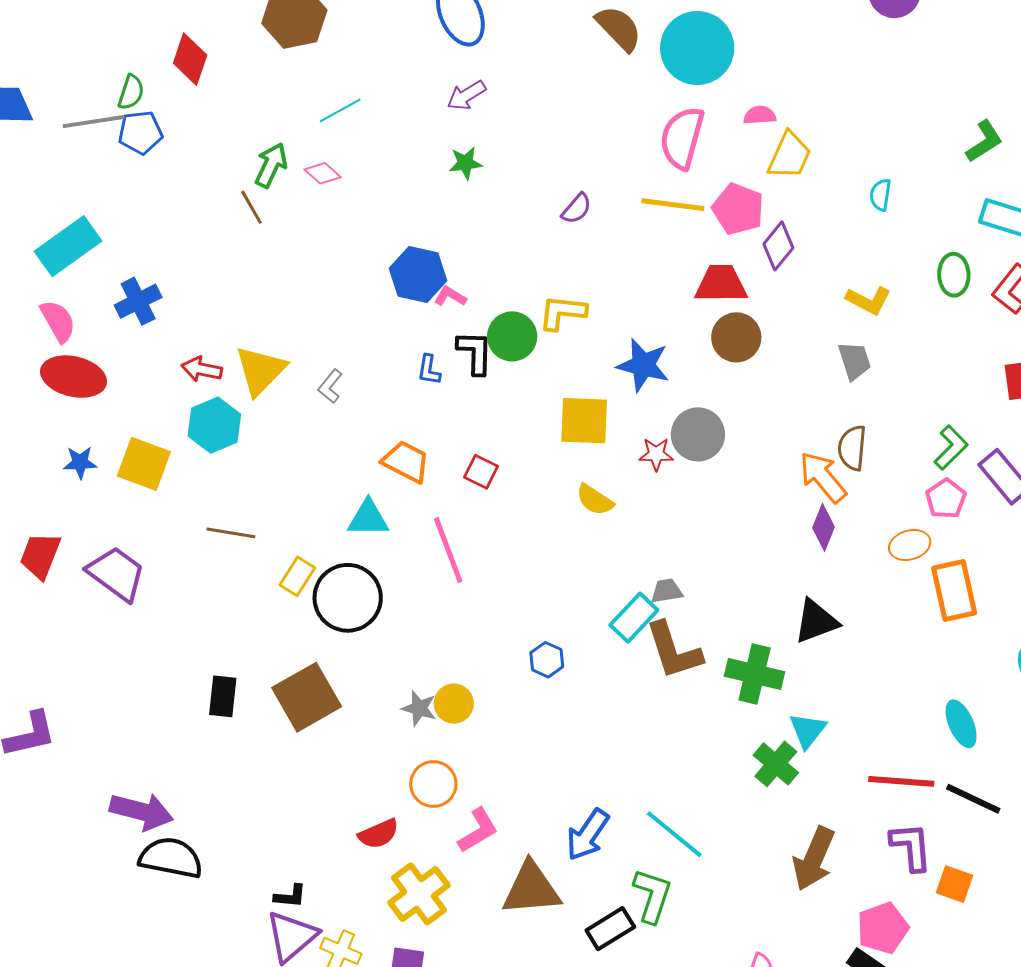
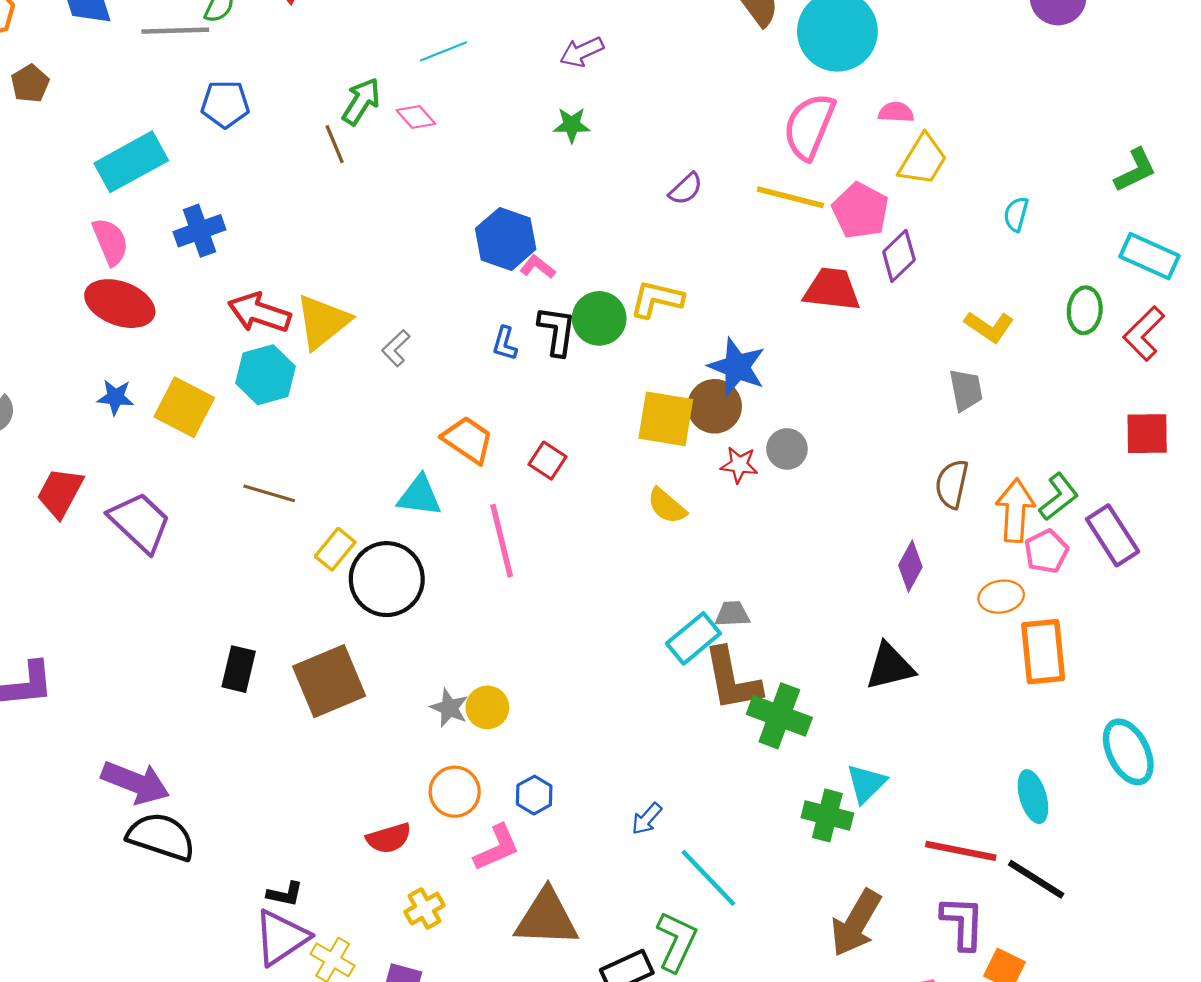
blue pentagon: (140, 132) -> (225, 104), moved
brown circle: (736, 337) -> (715, 406), moved
red arrow: (202, 369) -> (259, 313), size x1.4
gray circle: (698, 434) -> (787, 449), size x0.7
orange arrow: (823, 477) -> (1015, 510), moved, turned 36
blue hexagon: (547, 660) -> (534, 795), moved
green cross: (755, 674) -> (779, 716), moved
green cross: (776, 764) -> (827, 815), turned -33
blue arrow: (588, 835) -> (647, 819), moved, size x0.6
yellow cross: (419, 894) -> (425, 909), size x0.6

